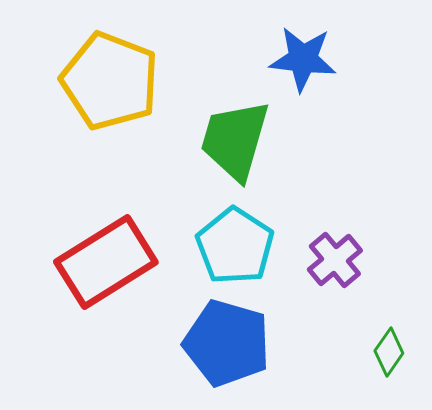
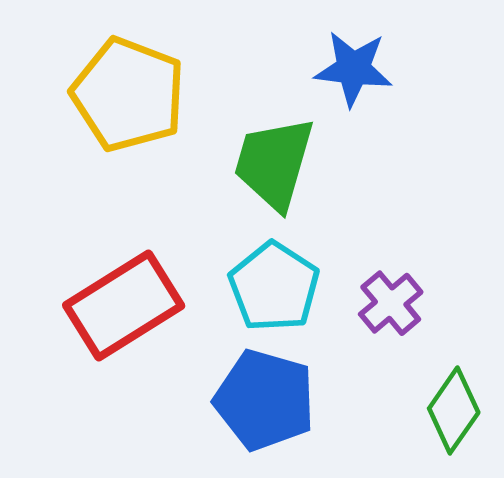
green diamond: (389, 352) -> (454, 410), size x1.5

